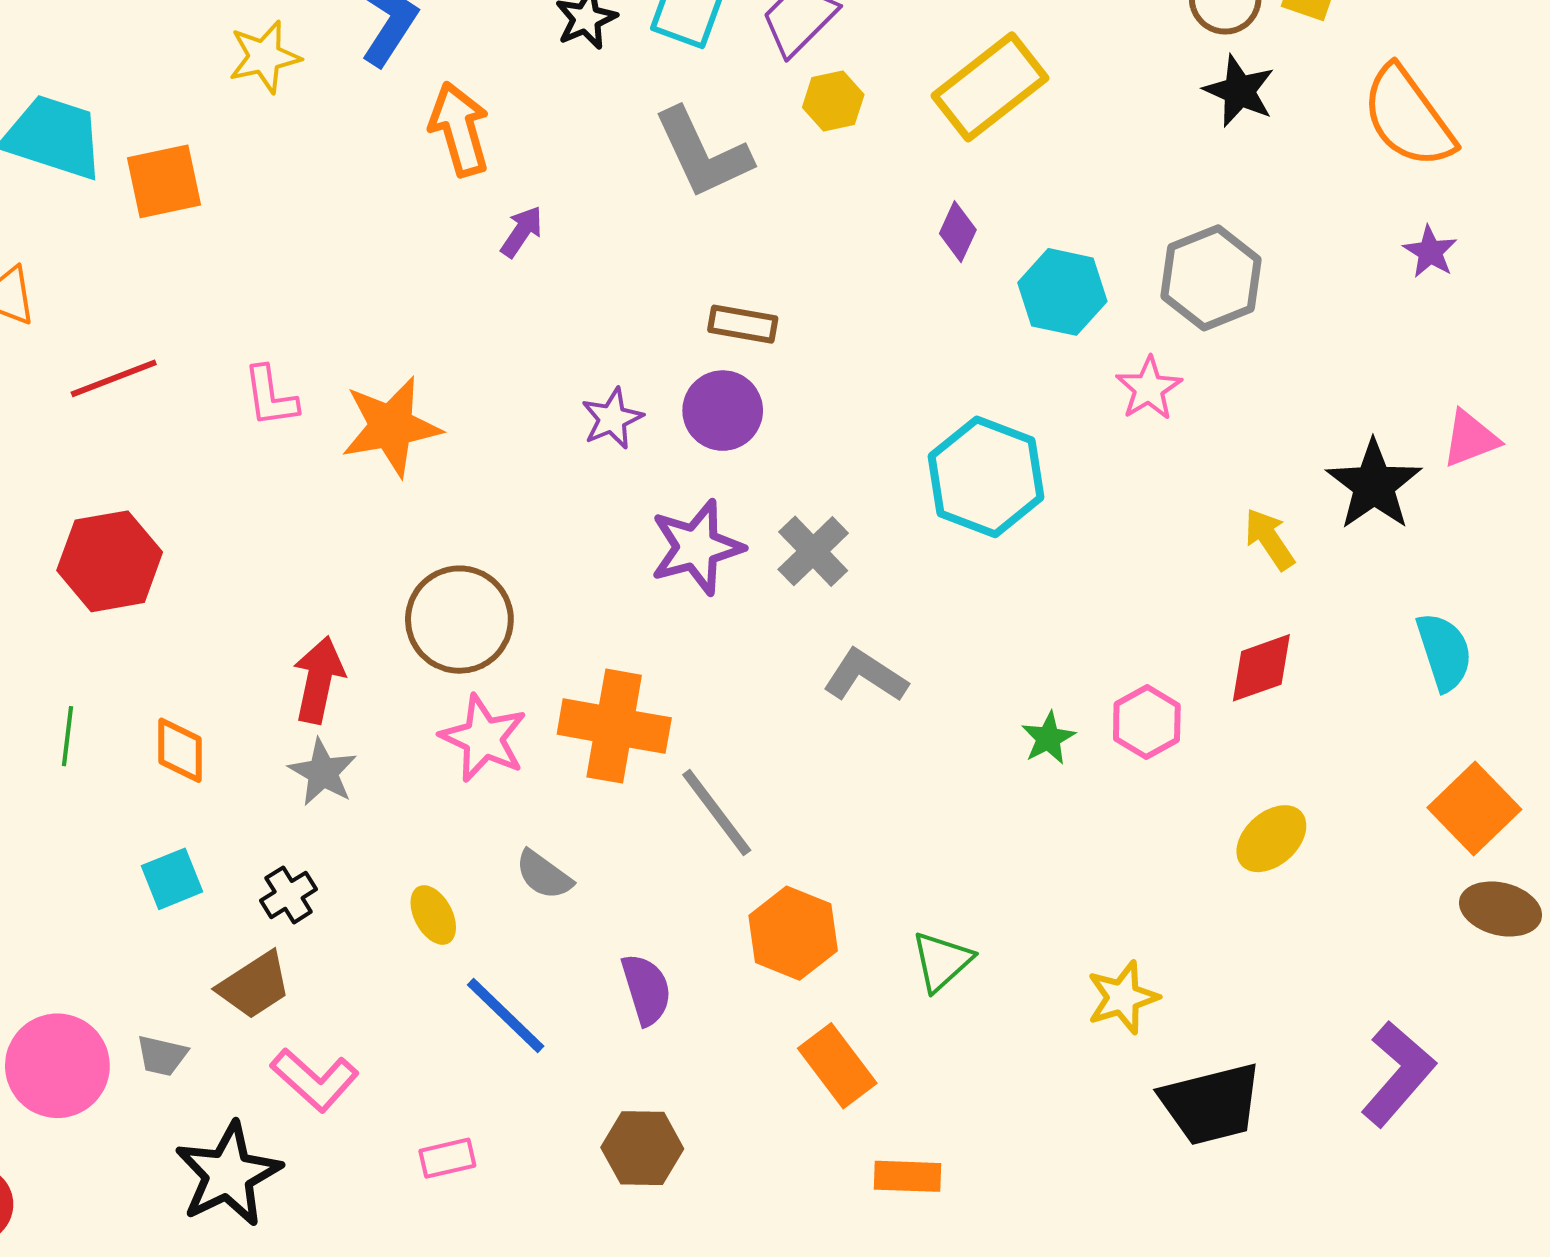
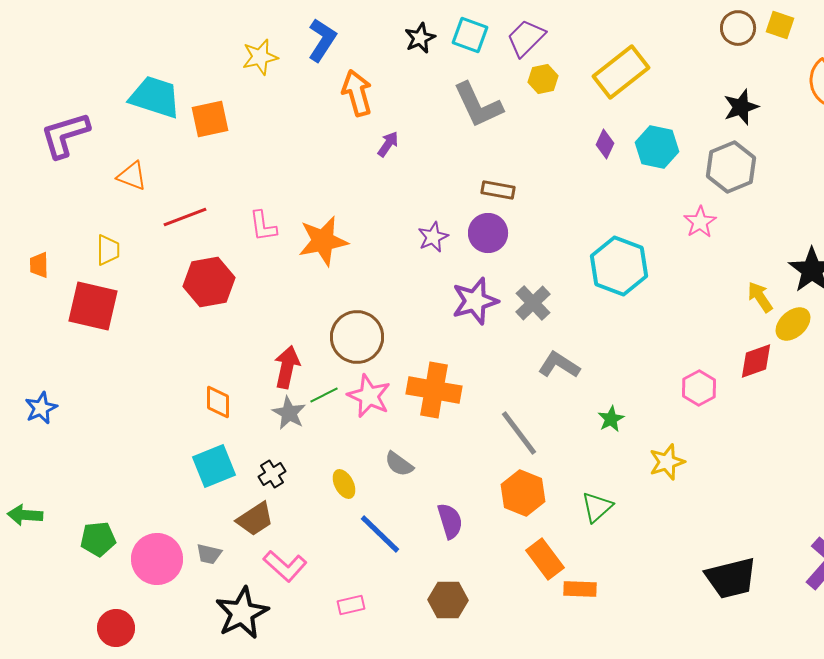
black star: (1239, 91) -> (741, 107), moved, turned 30
cyan hexagon: (1062, 292) -> (657, 147), moved
red hexagon: (110, 561) -> (209, 282), moved
green line: (67, 736) -> (324, 395), moved, turned 56
green star: (1048, 738) -> (611, 419), moved
gray line: (717, 813) -> (519, 433), moved
yellow ellipse: (1271, 839) -> (793, 324), moved
cyan square: (172, 879) -> (214, 466), size x1.4
yellow star: (1123, 997) -> (667, 462), moved
orange rectangle: (908, 1176) -> (580, 589), moved

